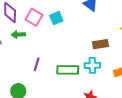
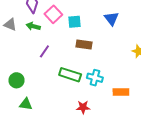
brown rectangle: (100, 44) -> (84, 45), moved
purple line: (37, 64) -> (44, 51), moved

